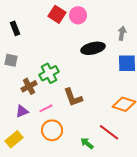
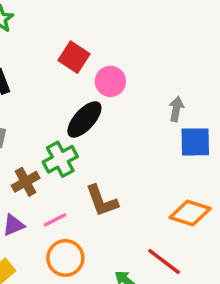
pink circle: (78, 15) -> (110, 81), moved
gray arrow: (122, 33) -> (176, 109), moved
black ellipse: (93, 48) -> (84, 119), moved, turned -35

